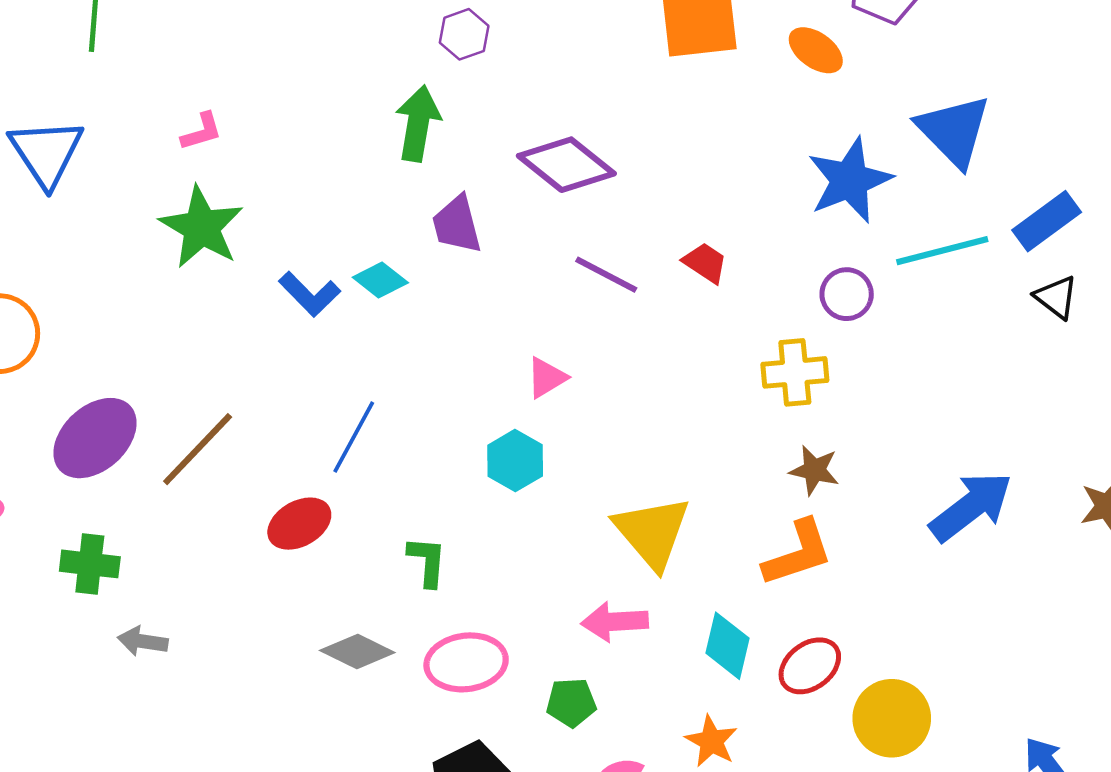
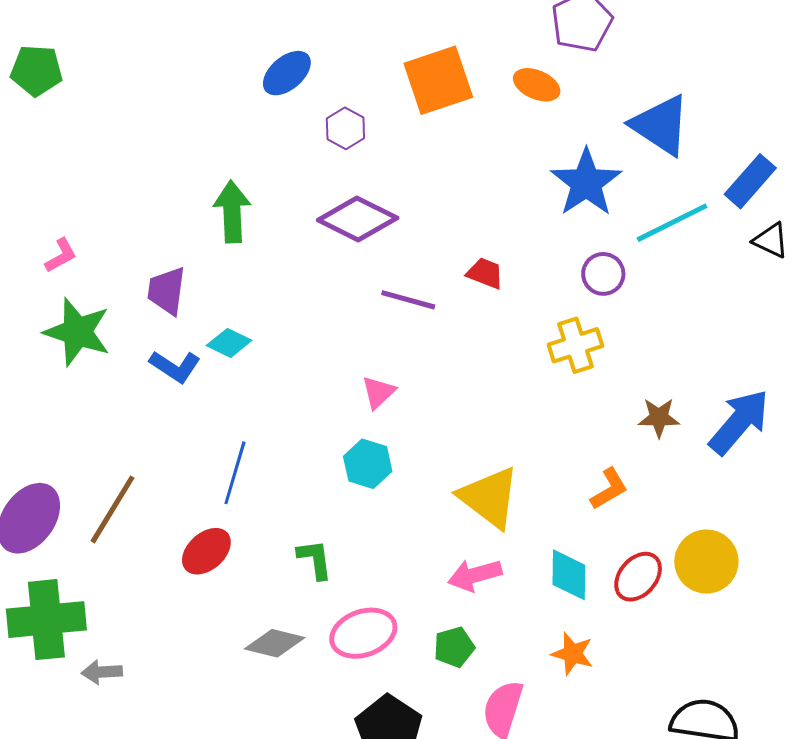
purple hexagon: (464, 34) -> (345, 128), moved
purple trapezoid: (457, 224) -> (167, 291), moved, turned 34
brown star: (814, 470) -> (659, 418), moved
orange L-shape: (798, 553) -> (609, 489), size x0.7
green cross: (90, 564) -> (46, 620), size x1.6
yellow circle: (892, 718) -> (706, 562), moved

